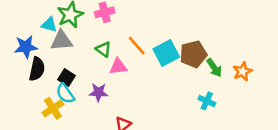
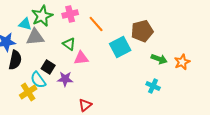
orange line: (137, 46) -> (96, 24), moved
brown pentagon: (193, 54) -> (142, 31), moved
green arrow: (214, 68) -> (159, 59), turned -35
black square: (66, 78) -> (48, 67), moved

